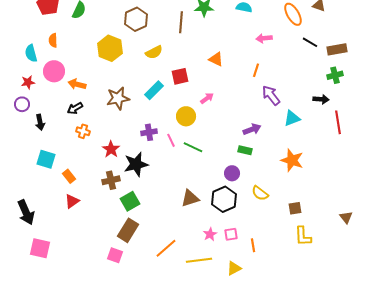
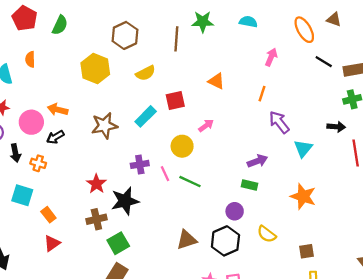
pink arrow: (264, 38) -> (271, 57), turned 119
pink circle: (54, 71) -> (31, 122), moved
cyan triangle: (292, 118) -> (303, 148), turned -30
orange cross: (83, 131) -> (38, 163), moved

